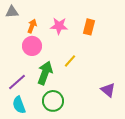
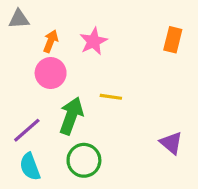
pink star: (59, 26) -> (93, 41), turned -30
orange rectangle: (89, 27) -> (173, 40), moved
yellow line: (70, 61) -> (111, 97), turned 56

